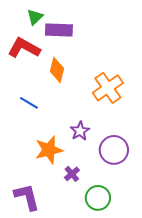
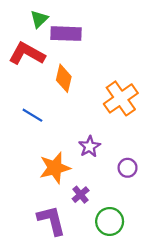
purple circle: (114, 150) -> (128, 168), size x0.6
purple L-shape: (27, 197) -> (51, 220), moved

